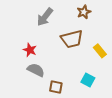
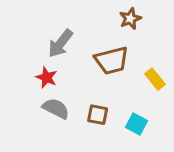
gray arrow: (45, 17) -> (60, 43), moved
brown square: (56, 87) -> (98, 115), moved

